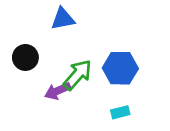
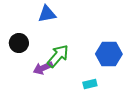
blue hexagon: (120, 68) -> (109, 54), moved

